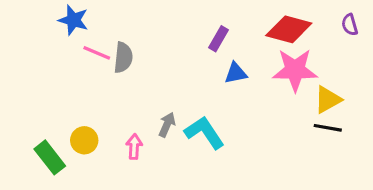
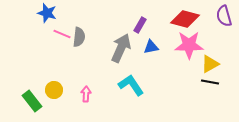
purple semicircle: (350, 25) -> (224, 16), size x1.5
gray arrow: (167, 125) -> (121, 48), moved, size x1.8

